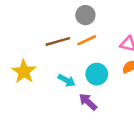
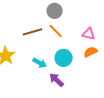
orange line: (87, 40) -> (56, 31), turned 70

